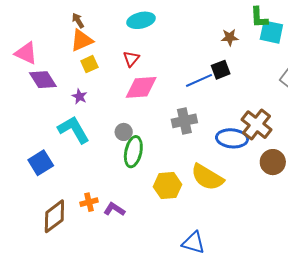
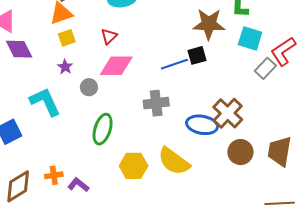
cyan square: (271, 32) -> (250, 38), moved
brown star: (230, 37) -> (209, 24), size x1.8
purple star: (79, 96) -> (65, 67), moved
gray circle: (124, 132) -> (89, 87), moved

